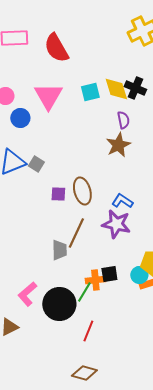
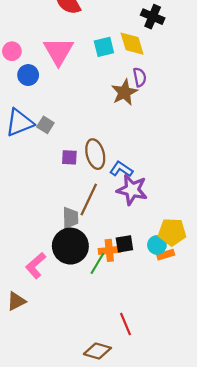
black cross: (135, 88) -> (153, 17), moved
brown star: (118, 145) -> (124, 92), moved
blue L-shape: (122, 201) -> (121, 169), moved
black circle: (59, 304) -> (70, 246), moved
red line: (88, 331) -> (126, 324), moved, turned -45

